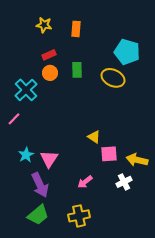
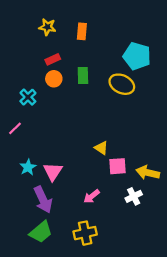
cyan cross: (26, 90) -> (28, 97), size x0.7

